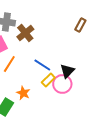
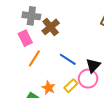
yellow rectangle: (48, 80) -> (71, 86), moved

